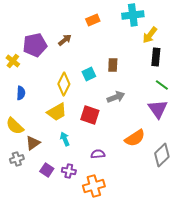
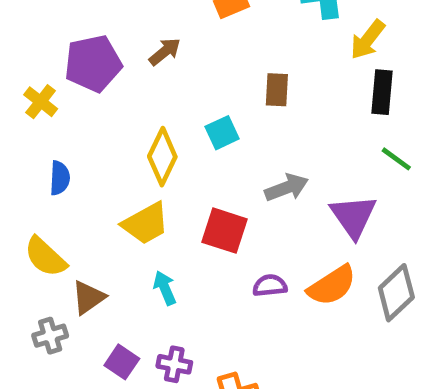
brown rectangle: (113, 65) -> (277, 90), moved
purple triangle: (158, 109) -> (353, 216), moved
purple semicircle: (98, 154) -> (270, 286), moved
gray diamond: (162, 155) -> (396, 293), moved

